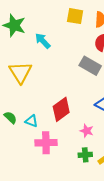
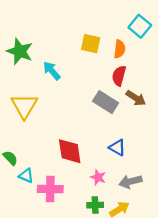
red diamond: (61, 109) -> (70, 151), turned -65
cyan triangle: (31, 121) -> (26, 176), moved

